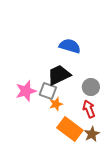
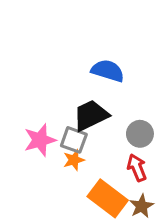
orange star: (56, 104) -> (74, 160), moved

